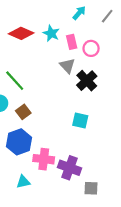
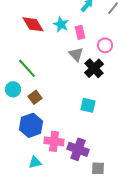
red diamond: (21, 33) -> (33, 24), turned 35
pink circle: (91, 48) -> (105, 45), moved

